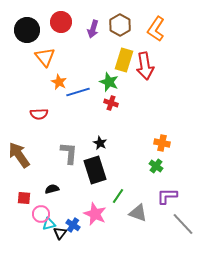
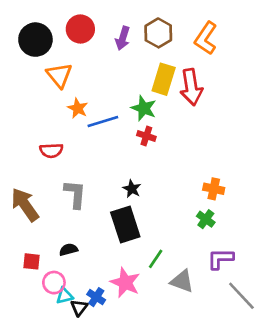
gray L-shape: (69, 153) -> (75, 194), moved

